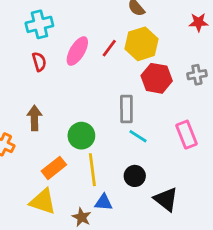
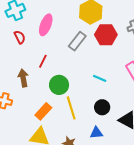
red line: (109, 48) -> (43, 61), moved
gray rectangle: (126, 109) -> (77, 41), moved, turned 48
blue triangle: (104, 202) -> (96, 133), moved

